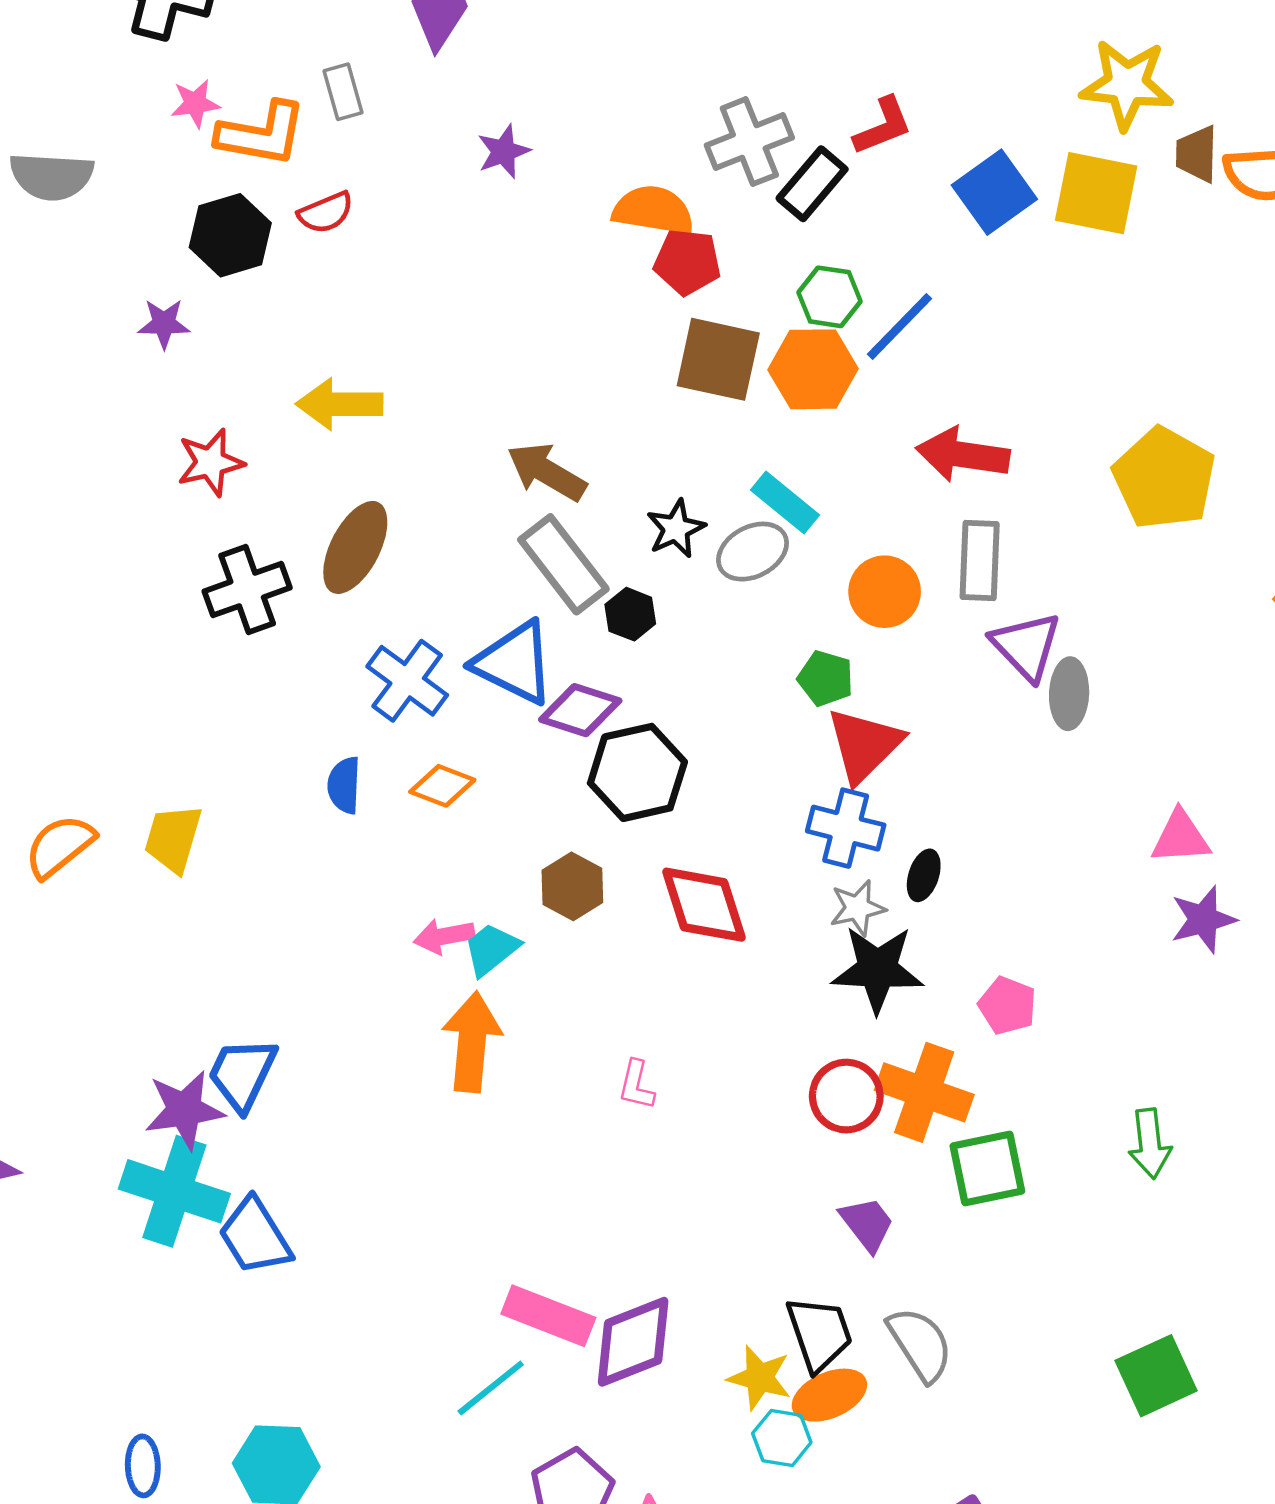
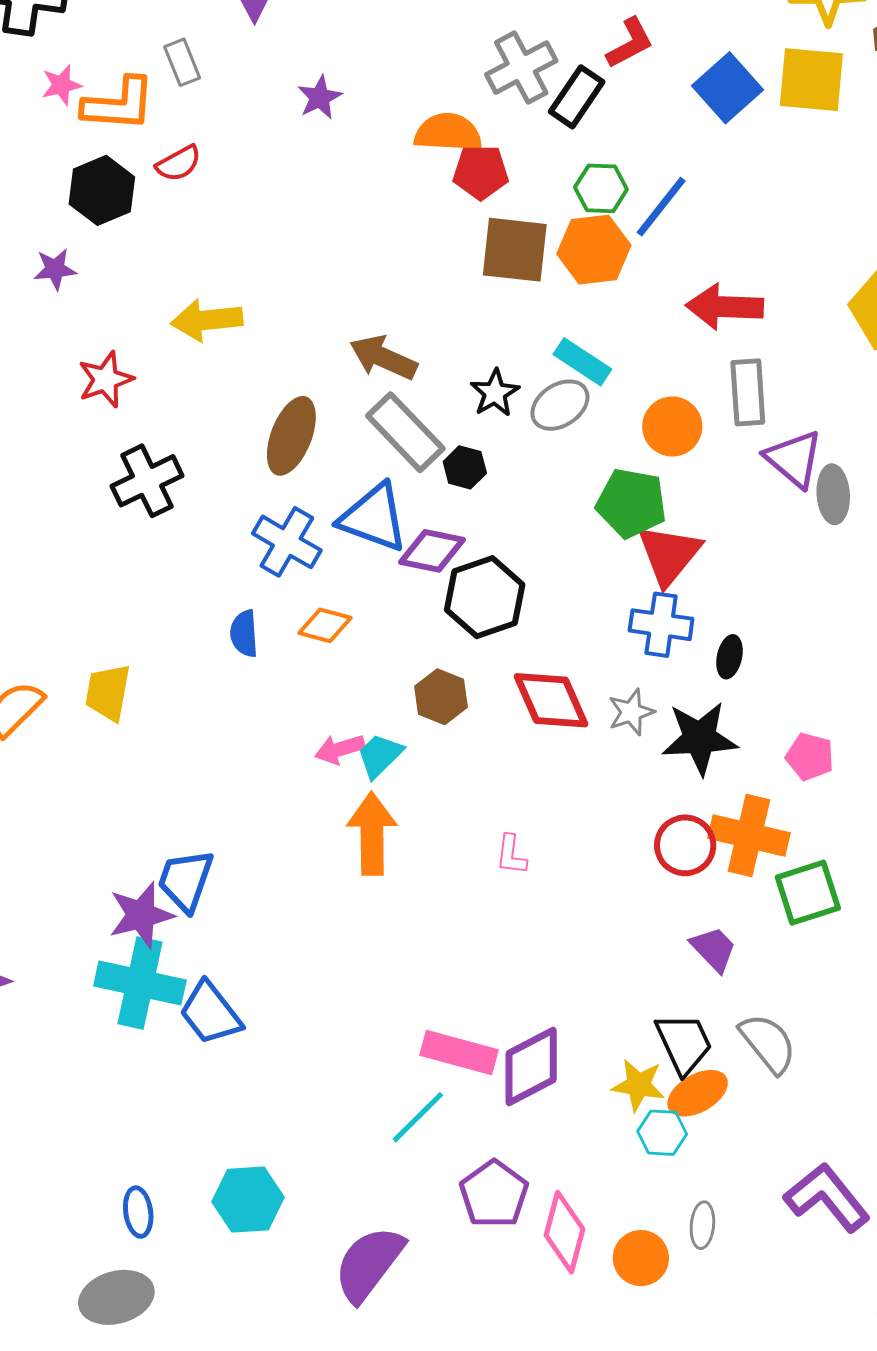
brown ellipse: (355, 547) -> (291, 436), moved
green pentagon: (826, 678) -> (631, 503), size x1.5
gray star: (858, 908) -> (631, 712), moved

